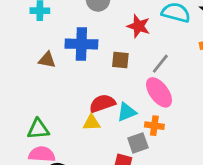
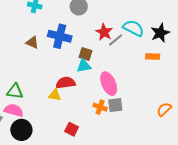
gray line: (160, 64) -> (116, 40), moved
cyan triangle: (127, 112) -> (84, 66), moved
gray square: (138, 143) -> (115, 105), moved

